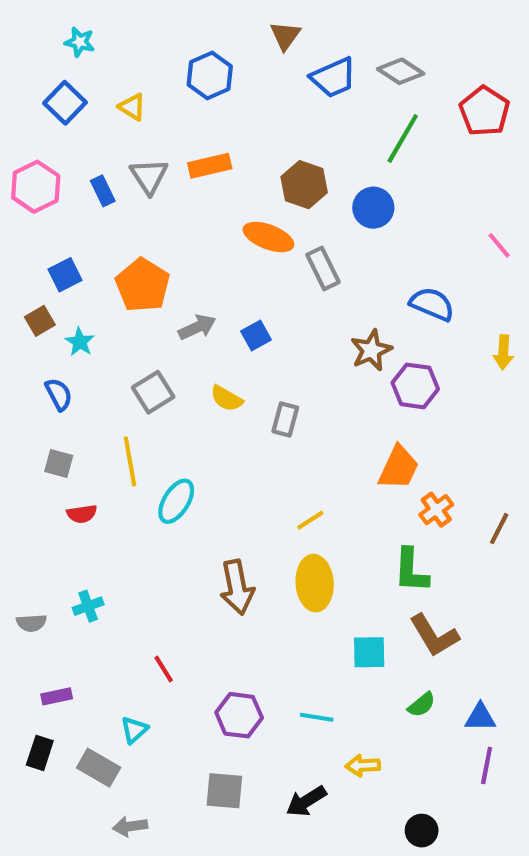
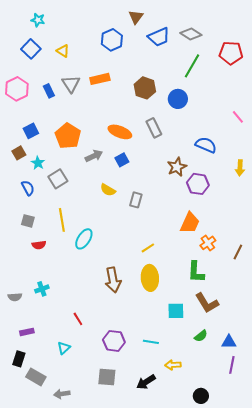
blue hexagon: (210, 76) -> (112, 40), moved
red pentagon: (484, 111) -> (231, 53), turned -30
orange ellipse: (268, 237) -> (120, 132), moved
gray square: (153, 392) -> (58, 179), moved
gray rectangle: (99, 768) -> (36, 377), moved

